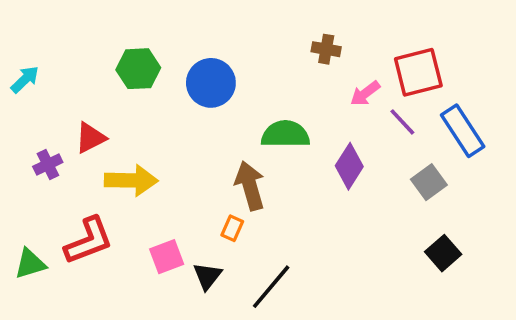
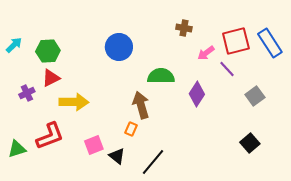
green hexagon: (138, 69) -> (48, 51), moved
blue rectangle: (463, 131) -> (270, 43), moved
gray square: (429, 182) -> (255, 96), moved
black triangle: (207, 276) -> (117, 156), turned -30

